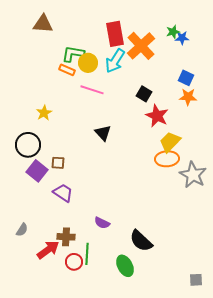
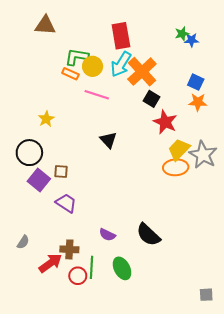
orange cross: (141, 46) -> (142, 72), moved
gray star: (193, 175) -> (203, 155), moved
black semicircle: (141, 241) -> (148, 235), moved
green ellipse: (125, 266) -> (122, 268), moved

